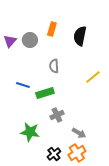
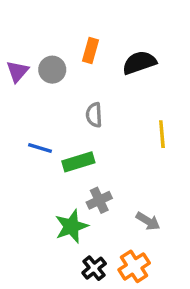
black semicircle: (80, 36) -> (139, 63), turned 60
yellow line: (93, 77) -> (162, 134), turned -56
green star: (30, 132) -> (71, 226), moved, turned -30
gray arrow: (79, 133) -> (148, 221), moved

